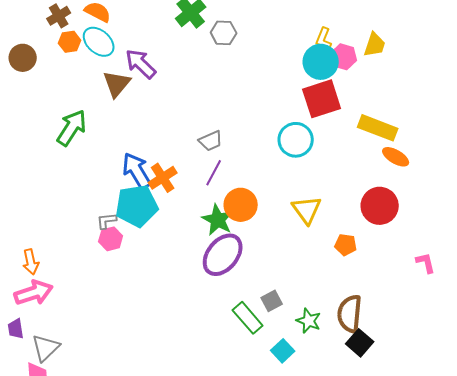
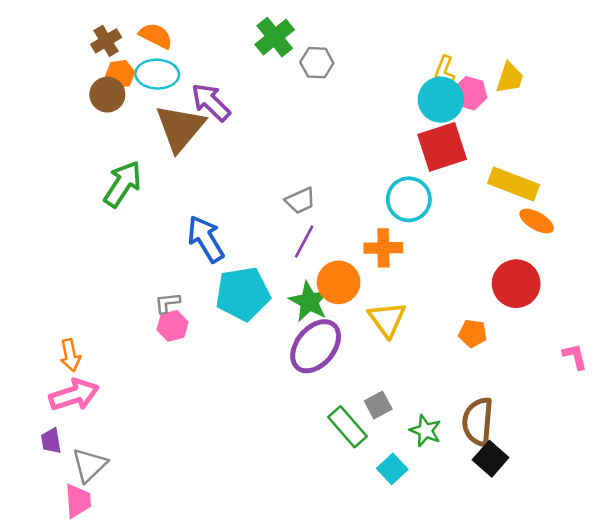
cyan ellipse: (99, 42) -> (157, 74), turned -40
brown circle: (23, 58) -> (107, 95), moved
brown triangle: (117, 84) -> (180, 128), size x1.4
orange cross: (163, 178) -> (383, 248), moved, turned 32
cyan pentagon: (137, 206) -> (243, 294), moved
yellow triangle: (307, 210) -> (387, 319), moved

